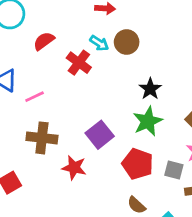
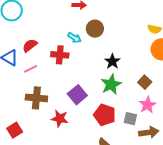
red semicircle: (44, 41) -> (30, 45), moved
cyan arrow: (99, 43) -> (74, 38), moved
red cross: (79, 63) -> (60, 55), moved, turned -30

